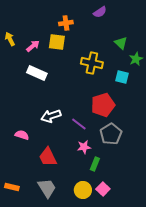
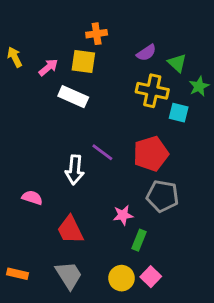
purple semicircle: (100, 12) -> (146, 53), moved
yellow cross: (92, 63) -> (152, 91), moved
white rectangle: (37, 73) -> (73, 97), moved
white arrow: (51, 116) -> (75, 170), turned -66
purple line: (79, 124) -> (102, 152), moved
gray pentagon: (111, 134) -> (162, 196), turned -30

